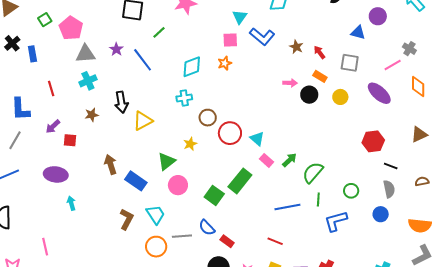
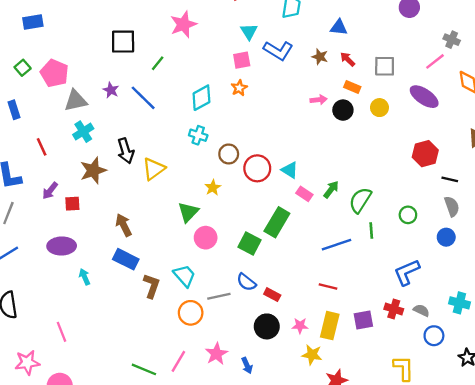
blue triangle: (358, 33) -> (339, 27), moved
cyan cross: (184, 98) -> (198, 135), turned 35
brown star: (92, 115) -> (93, 170), size x1.6
blue rectangle: (136, 181) -> (126, 259), moved
blue L-shape: (336, 221) -> (407, 272), moved

